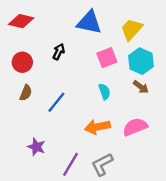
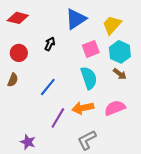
blue triangle: (89, 22) -> (76, 19), turned -45
cyan semicircle: (104, 92) -> (89, 78), size x1.6
brown semicircle: (26, 93) -> (13, 80), moved
purple star: (36, 147) -> (28, 142), moved
purple line: (70, 164) -> (58, 118), moved

